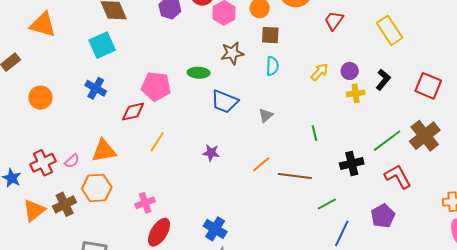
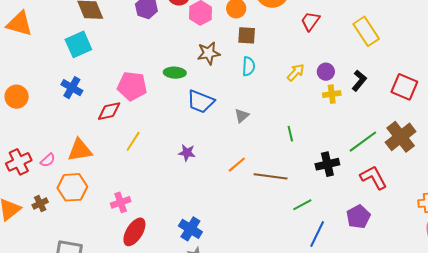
brown cross: (65, 204) -> (40, 204), size x0.7

